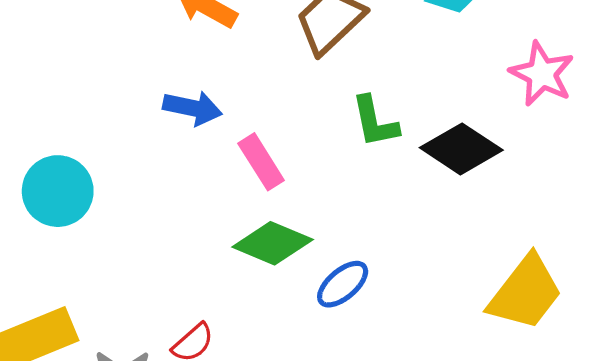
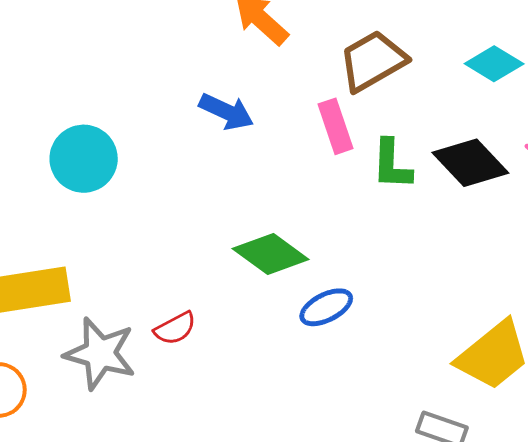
black diamond: (461, 149) -> (470, 163), moved
pink rectangle: (261, 162) -> (335, 126), moved

